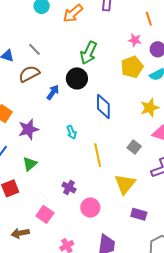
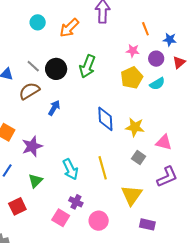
black circle: (77, 78) -> (56, 69), moved
yellow star: (150, 108) -> (135, 127), moved, turned 30
cyan arrow: (71, 132) -> (70, 169), moved, size x1.5
pink square: (45, 214) -> (61, 218), moved

